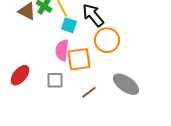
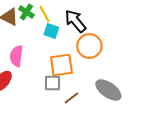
pink semicircle: (62, 50) -> (16, 56), moved
gray square: (55, 80) -> (52, 83), moved

